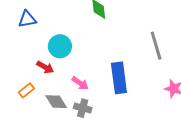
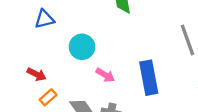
red arrow: (45, 67) -> (37, 74), moved
pink arrow: (80, 83) -> (105, 75), moved

